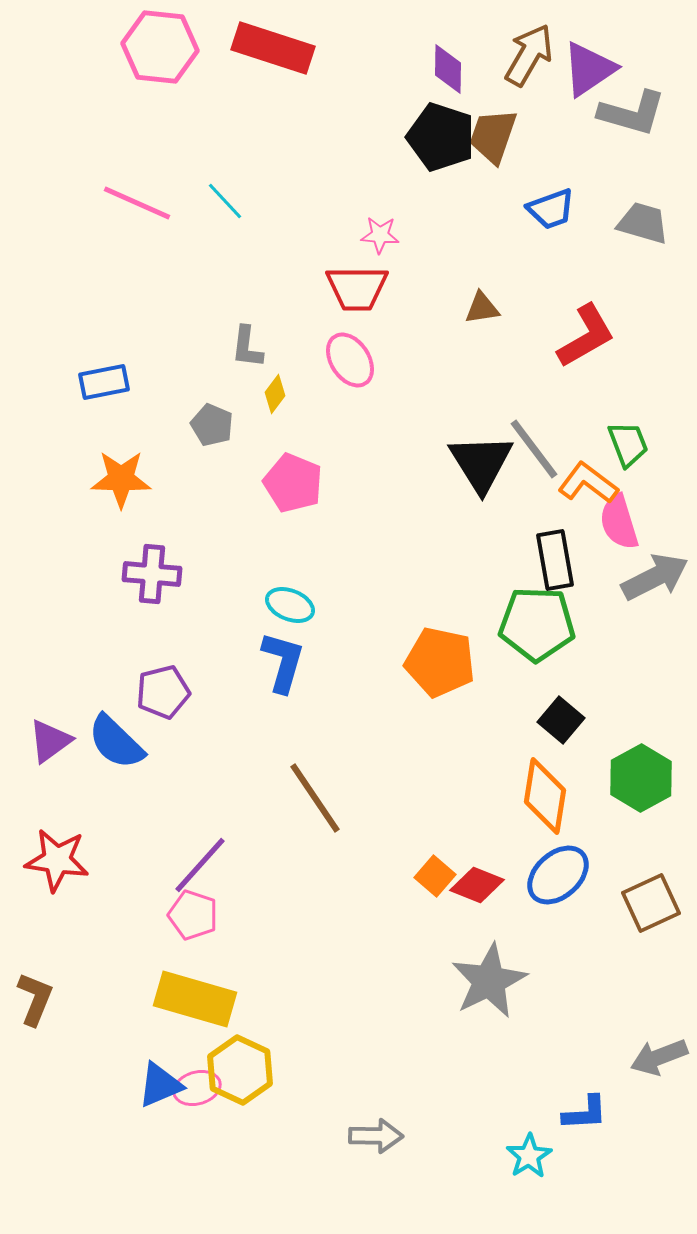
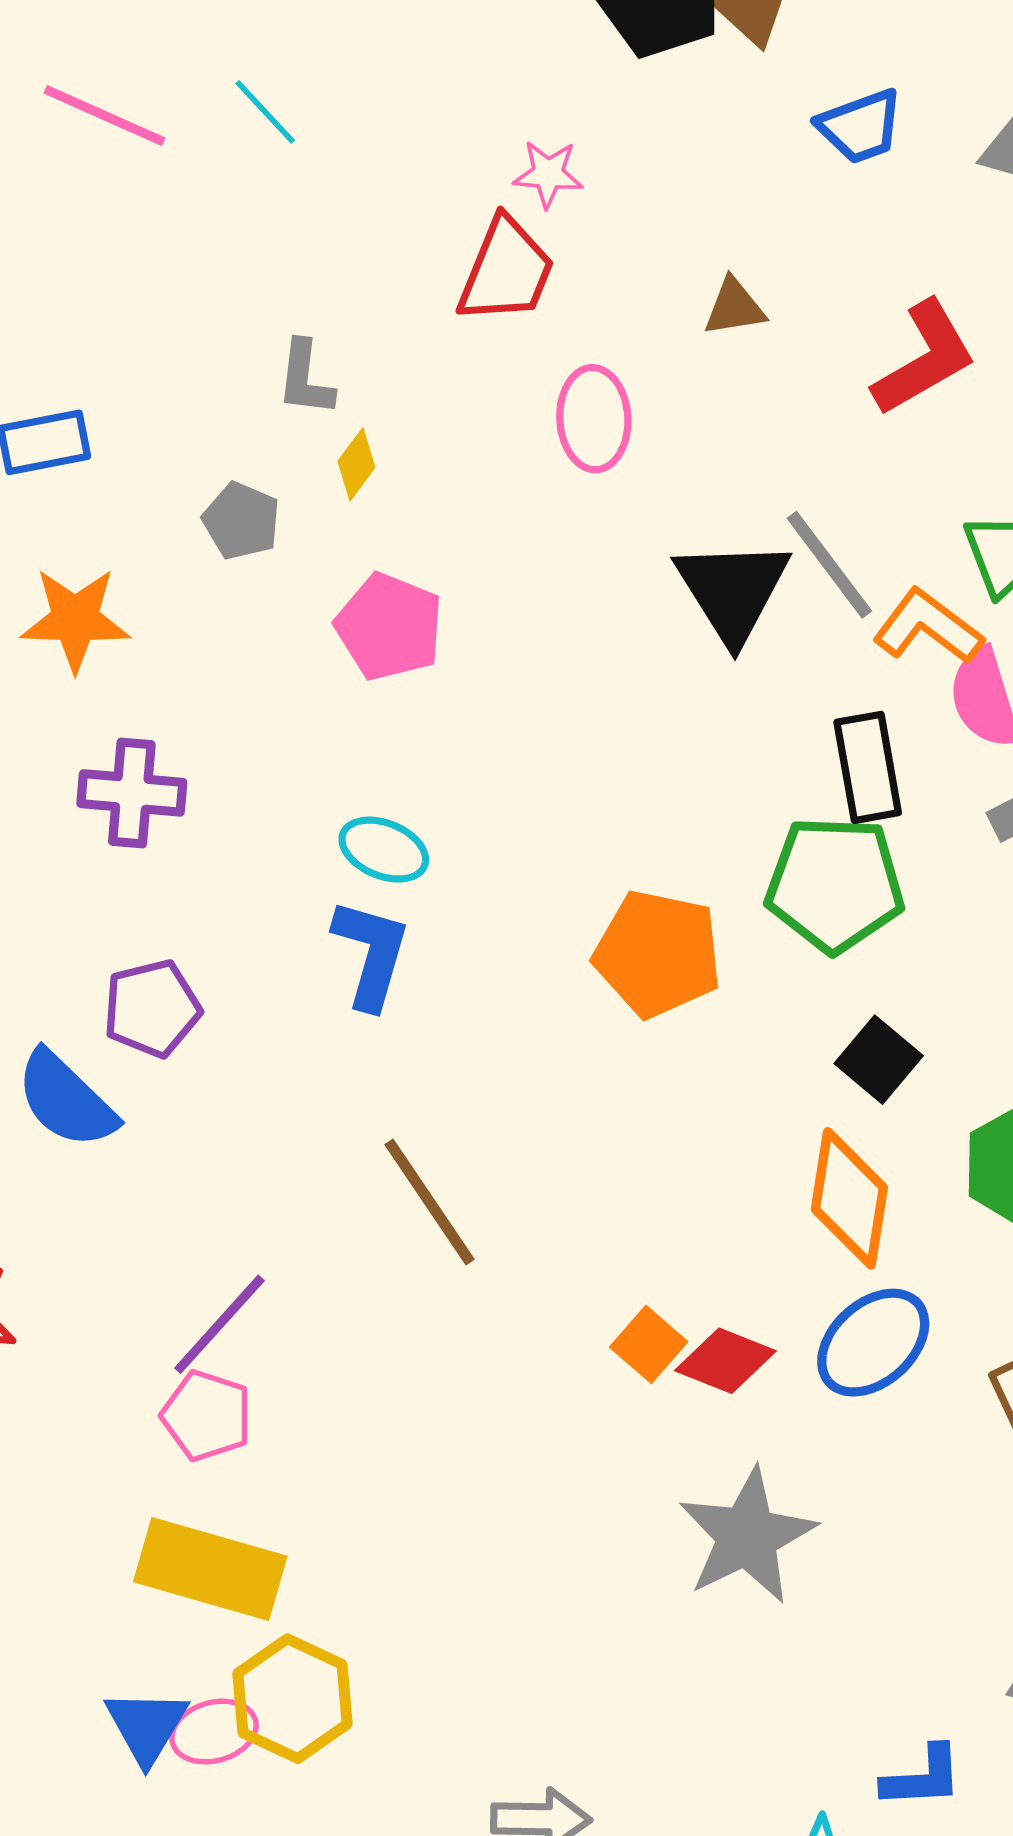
red trapezoid: (357, 288) -> (506, 271), turned -68
pink ellipse: (350, 360) -> (594, 419), moved, turned 30
blue triangle: (160, 1085) -> (146, 1726), turned -36

